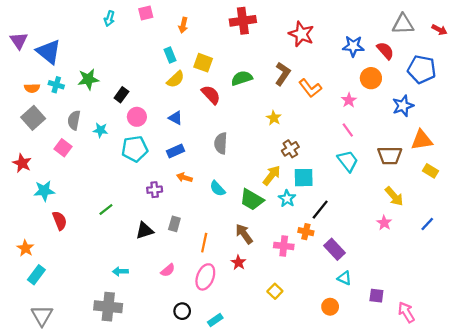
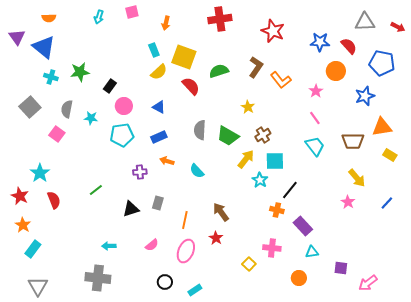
yellow square: (203, 63) -> (184, 57), size x1.4
orange semicircle: (32, 88) -> (49, 18), moved
red star: (22, 163) -> (20, 196), moved
cyan star: (44, 191) -> (40, 173), turned -30
green trapezoid: (252, 200) -> (228, 136), moved
pink cross: (284, 246) -> (272, 248), moved
cyan triangle: (344, 278) -> (312, 252), turned -32
pink arrow: (406, 312) -> (368, 283), turned -96

